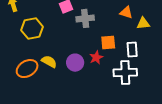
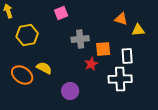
gray cross: (85, 18) -> (80, 39), moved
purple circle: (75, 63) -> (70, 91), moved
orange ellipse: (27, 69) -> (22, 75), turned 65

